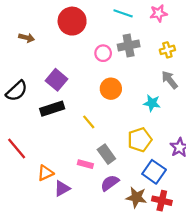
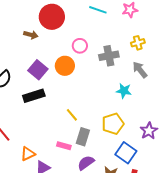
brown arrow: (27, 38) -> (31, 35), moved
gray cross: (129, 45) -> (109, 56), moved
orange circle: (111, 89) -> (65, 66), moved
yellow line: (89, 122) -> (72, 115), moved
gray rectangle: (106, 154) -> (83, 137), turned 54

